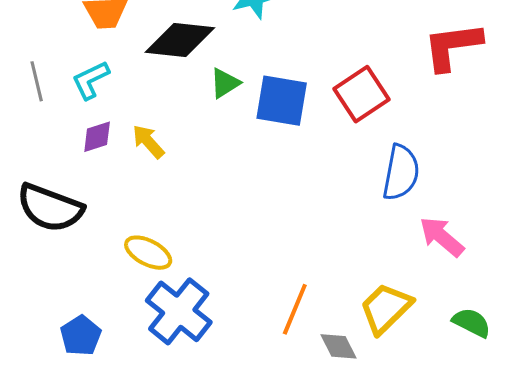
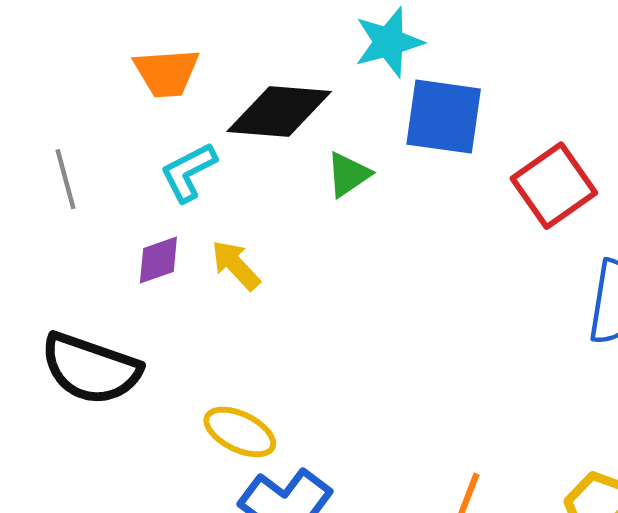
cyan L-shape: (91, 80) -> (188, 172), moved
blue square: (282, 101) -> (444, 117), moved

